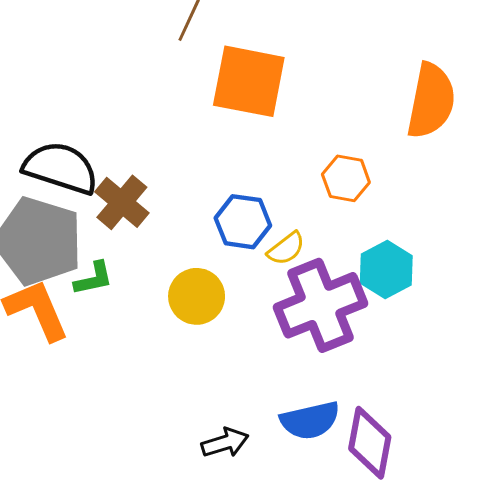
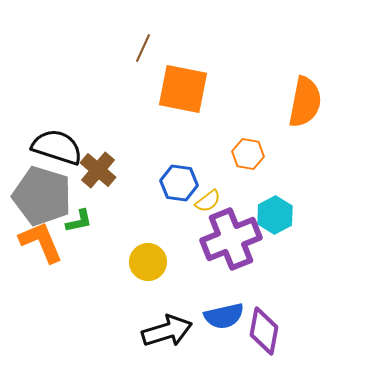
yellow circle: (197, 296) -> (148, 262), moved
black arrow: (225, 443) -> (167, 331), size x1.6

